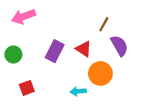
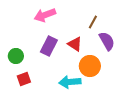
pink arrow: (23, 17) -> (45, 15), moved
green circle: (13, 54) -> (16, 56), moved
cyan arrow: (78, 91) -> (70, 82), size x1.5

